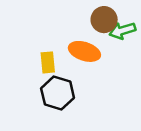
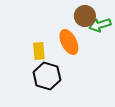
orange ellipse: (84, 51) -> (69, 42), turned 45

